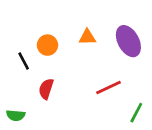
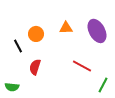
red line: (108, 88) -> (82, 66), turned 54

